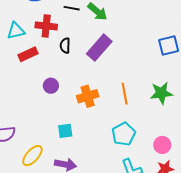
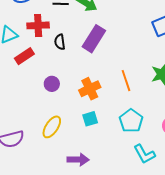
cyan square: (65, 131) -> (90, 119), moved
yellow ellipse: (32, 156) -> (52, 127), moved

